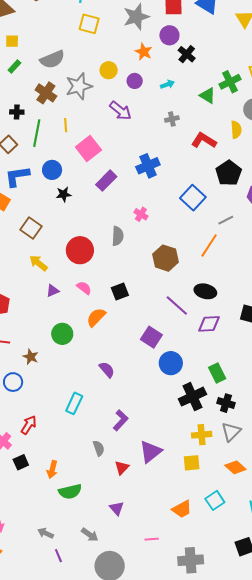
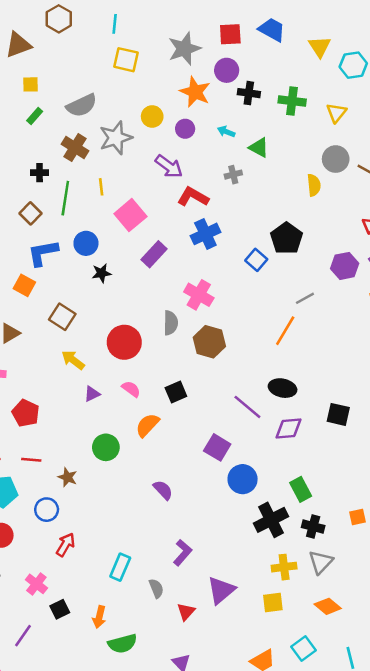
orange star: (144, 52) -> (195, 92), size x1.4
black cross: (187, 54) -> (249, 93), turned -30
green cross: (230, 82) -> (292, 101), moved, turned 35
cyan arrow: (167, 84) -> (226, 132), turned -136
green triangle: (208, 96) -> (259, 148), moved
red L-shape: (204, 140) -> (193, 197), moved
black pentagon: (229, 173) -> (286, 238), moved
blue square: (193, 198) -> (256, 260), moved, size x0.7
pink cross: (141, 214) -> (199, 295), size x1.6
brown hexagon: (166, 258) -> (209, 342), moved
cyan rectangle: (74, 403) -> (120, 567), moved
red arrow: (29, 425) -> (65, 545), moved

